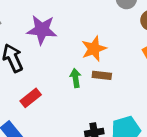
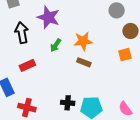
green arrow: (76, 78) -> (56, 45), moved, turned -152

